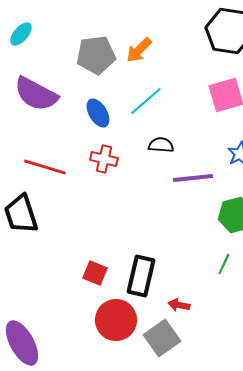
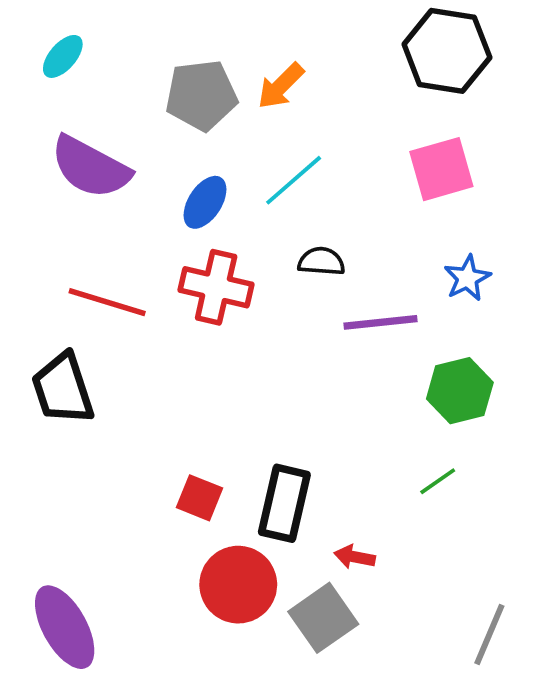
blue ellipse: (98, 113) -> (205, 202), turned 64
red cross: (104, 159) -> (216, 287), size x1.4
green line: (224, 264) -> (438, 481), turned 30

